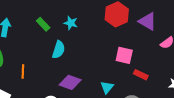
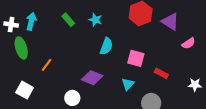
cyan semicircle: (59, 50) -> (106, 46), moved
pink square: (124, 55) -> (136, 58), moved
orange line: (23, 71) -> (47, 65), turned 32

